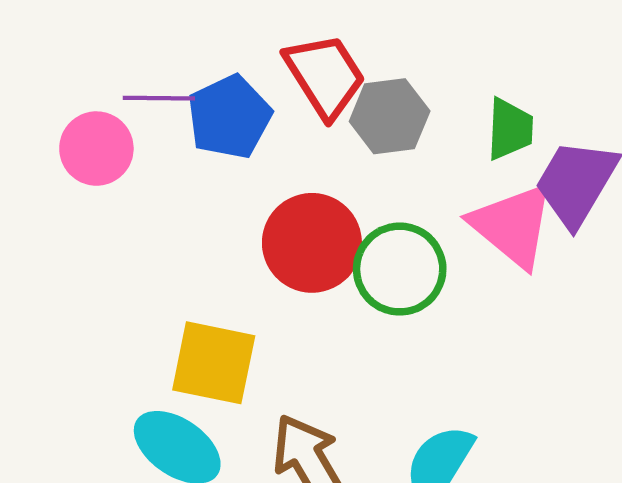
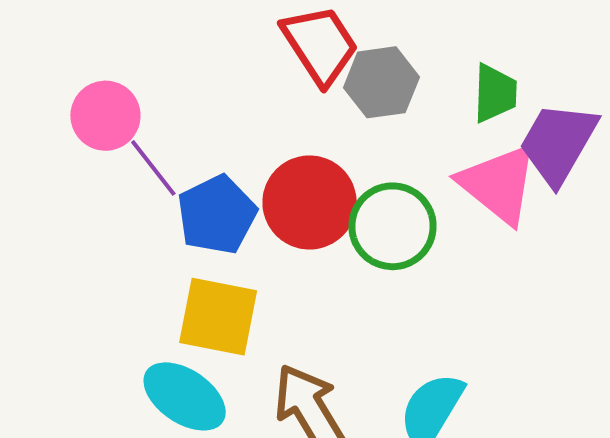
purple line: (159, 98) -> (153, 168), moved, turned 52
blue pentagon: (229, 117) -> (217, 215), moved

